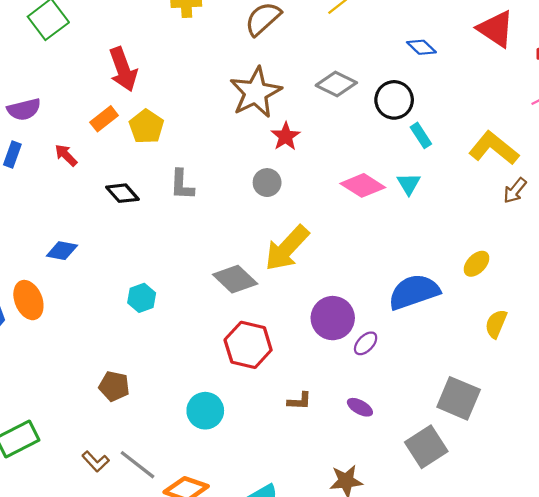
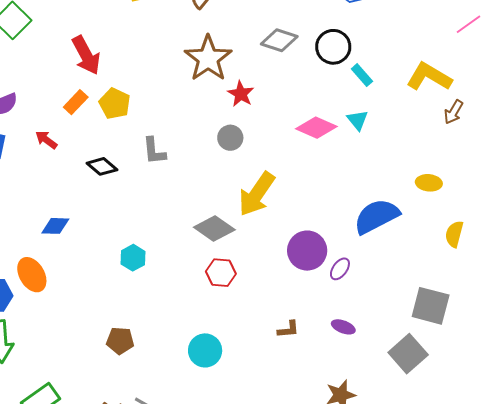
yellow ellipse: (476, 264) -> (429, 183), turned 60
red hexagon: (248, 345) -> (221, 273), moved, size x0.7

